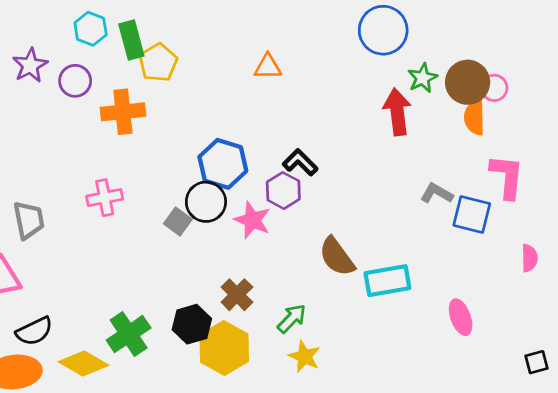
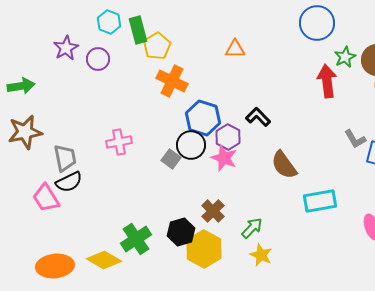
orange cross: (123, 112) -> (172, 81), moved, turned 32
purple hexagon: (283, 191) -> (228, 137), moved
gray L-shape: (437, 193) -> (355, 139), turned -150
brown semicircle: (337, 257) -> (284, 165), moved
black semicircle: (34, 331) -> (69, 182), moved

